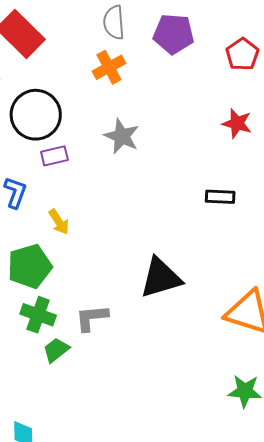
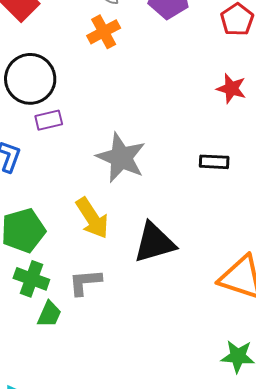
gray star: (122, 136) -> (121, 158), moved, size x1.4
yellow arrow: (59, 222) -> (92, 218), moved, size x1.6
green trapezoid: (56, 350) -> (49, 314), turned 152

